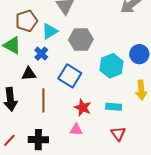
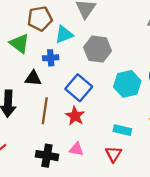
blue cross: (41, 54) -> (51, 58), turned 32
red star: (83, 108) -> (75, 116), moved
red triangle: (118, 134) -> (113, 154), moved
black cross: (38, 140) -> (47, 156), moved

